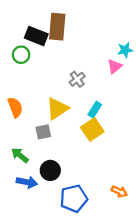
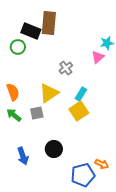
green arrow: (20, 155) -> (14, 115), moved
black circle: (50, 170) -> (54, 149), moved
blue arrow: (27, 182) -> (23, 156), turned 60
blue pentagon: (74, 199) -> (83, 175), moved

